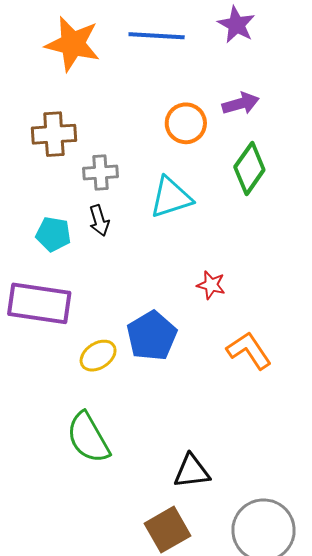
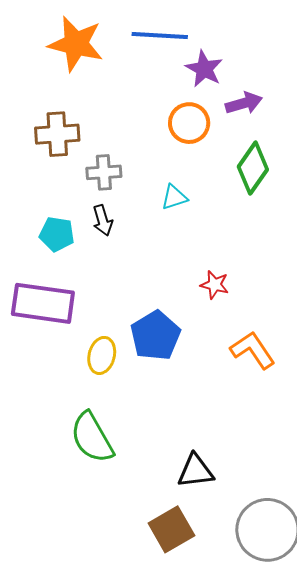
purple star: (236, 25) -> (204, 69), moved
cyan triangle: (171, 198) -> (174, 197), size x0.6
yellow ellipse: (98, 356) -> (102, 355), turned -42

